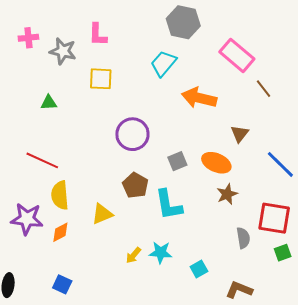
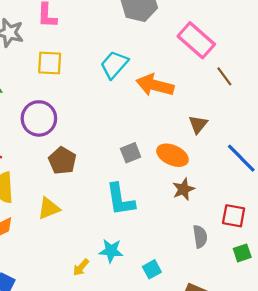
cyan trapezoid: (163, 63) -> (114, 65), moved
purple circle: (132, 134) -> (39, 118), moved
brown pentagon: (135, 185) -> (62, 161), moved
red square: (274, 218) -> (234, 216), size x0.7
yellow arrow: (133, 255) -> (81, 267), moved

